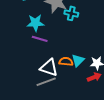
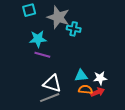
cyan triangle: (78, 60) -> (81, 76), turned 40
orange semicircle: (66, 62) -> (85, 90), moved

